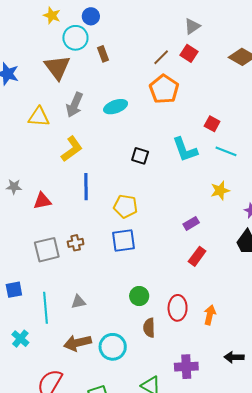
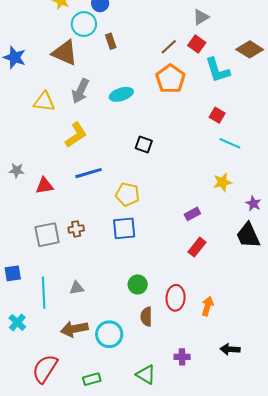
brown triangle: (57, 67) -> (65, 53), turned -32
cyan L-shape: (185, 150) -> (218, 70), moved
blue line: (86, 187) -> (89, 173), turned 72
purple cross: (186, 367) -> (182, 357), size x0.7

